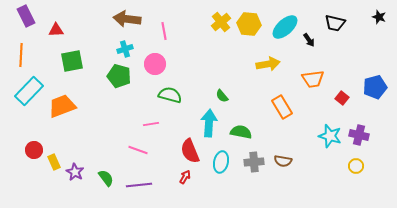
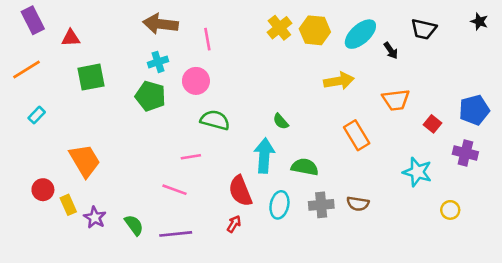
orange line: (21, 55) -> (26, 70), turned 55
cyan rectangle: (29, 91) -> (37, 115), size x0.5
orange trapezoid: (62, 106) -> (85, 161), moved, turned 80
purple cross: (359, 135) -> (465, 153), moved

